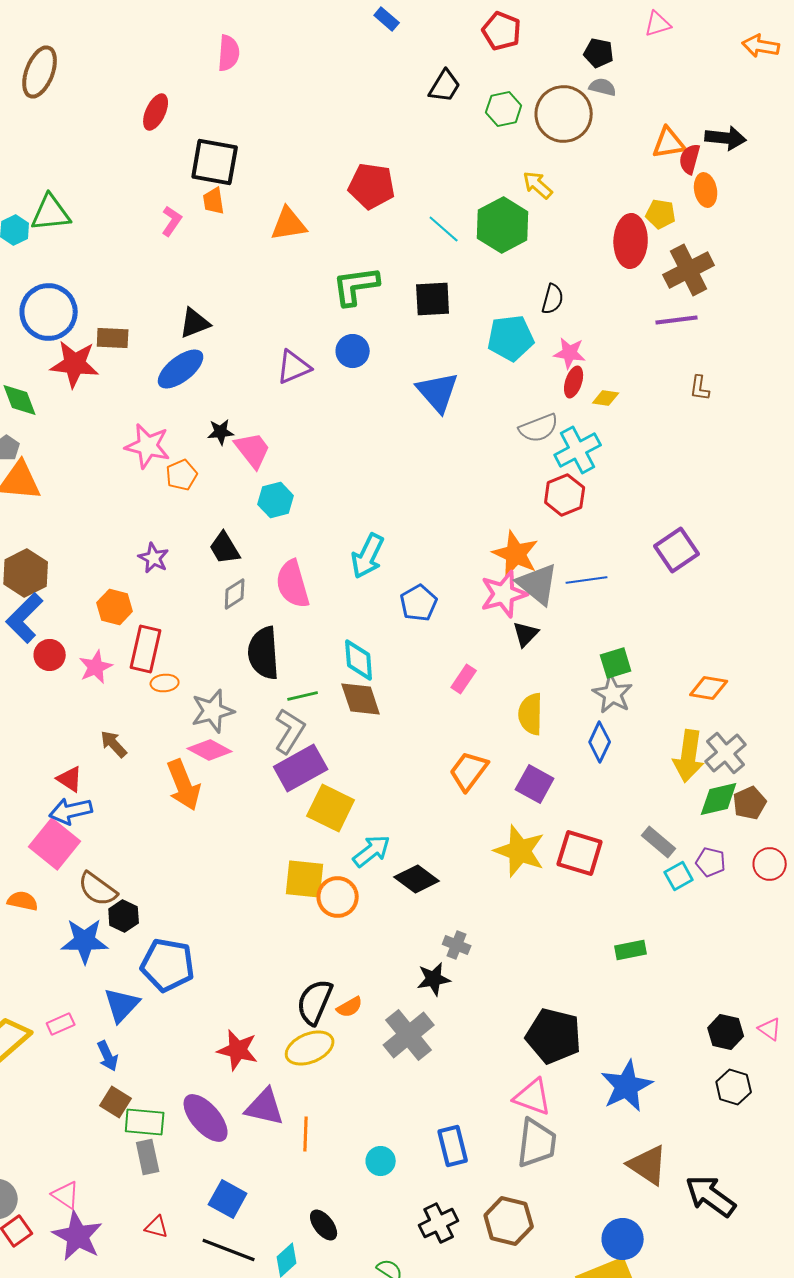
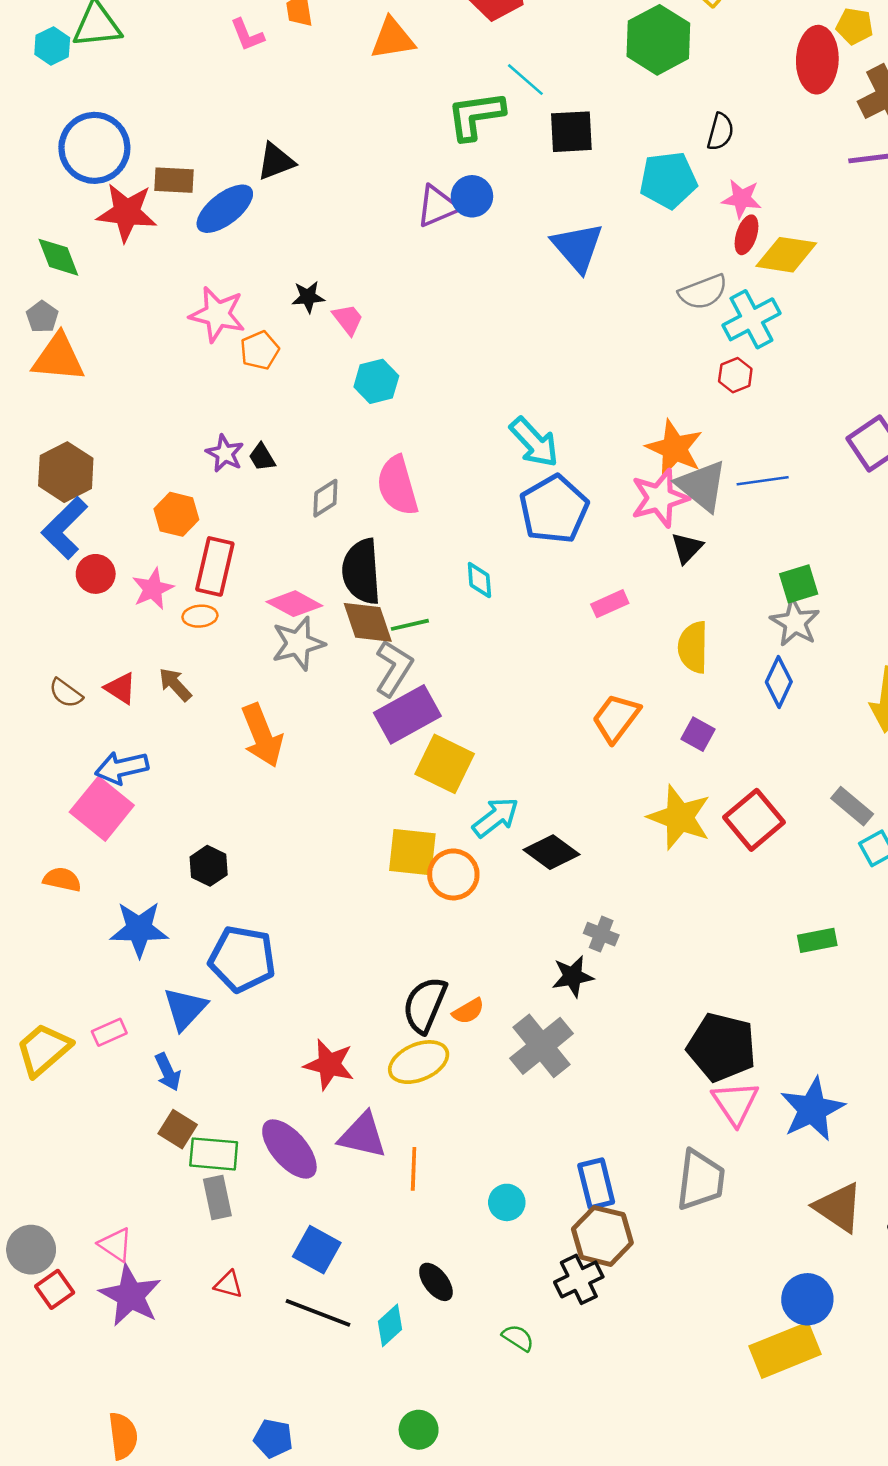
pink L-shape: (172, 221) -> (247, 35), turned 124
cyan line: (444, 229) -> (525, 80), moved
purple triangle: (294, 367) -> (437, 206), moved
blue ellipse: (181, 369) -> (225, 209), moved
yellow diamond: (606, 398) -> (786, 255), size x1.8
pink trapezoid: (253, 450) -> (348, 319), size x0.7
red hexagon: (565, 495) -> (735, 375), size x0.7
black trapezoid: (225, 548) -> (262, 457), moved, size x0.7
cyan arrow: (368, 556) -> (534, 442), moved, turned -69
blue pentagon: (419, 603) -> (554, 509), size x1.5
cyan diamond: (359, 660) -> (479, 580), size x0.7
pink rectangle: (464, 679) -> (610, 604), turned 32
orange ellipse: (165, 683) -> (200, 616), moved
brown diamond: (361, 699) -> (368, 622), moved
pink diamond: (210, 750) -> (294, 604), moved
red triangle: (70, 779) -> (120, 688), moved
purple square: (535, 784) -> (698, 734), size x0.7
red square: (580, 853) -> (754, 820), turned 33
brown semicircle: (98, 889) -> (66, 693), moved, size x0.7
black hexagon: (124, 916) -> (209, 866), moved
pink triangle: (533, 1097) -> (735, 1103), moved, turned 36
brown hexagon: (509, 1221) -> (602, 1236), moved

